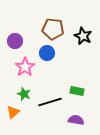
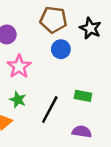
blue circle: (47, 53) -> (61, 49), moved
black line: (50, 102) -> (50, 109), turned -45

